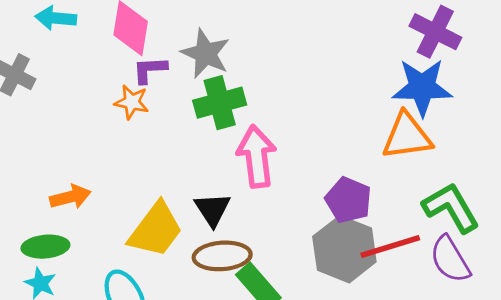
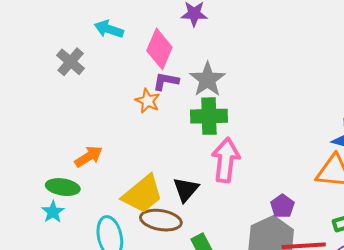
orange arrow: (70, 197) -> (89, 157), turned -32
purple pentagon: (348, 200) -> (282, 206), size x0.7
brown ellipse: (222, 256) -> (161, 220), moved

